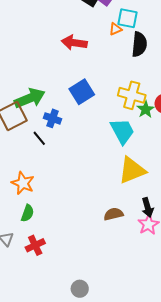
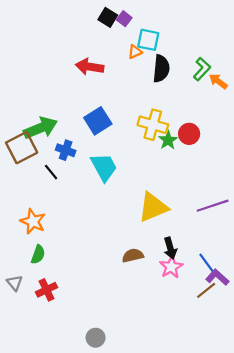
cyan trapezoid: (122, 131) -> (104, 167), moved

